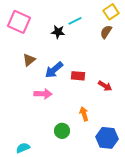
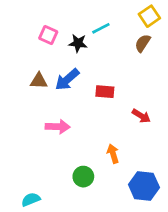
pink square: (19, 22) -> (48, 35), moved, size x0.6
brown triangle: (29, 60) -> (39, 81), turned 40
blue arrow: (54, 70) -> (67, 80), moved
red rectangle: (78, 76) -> (105, 92), moved

